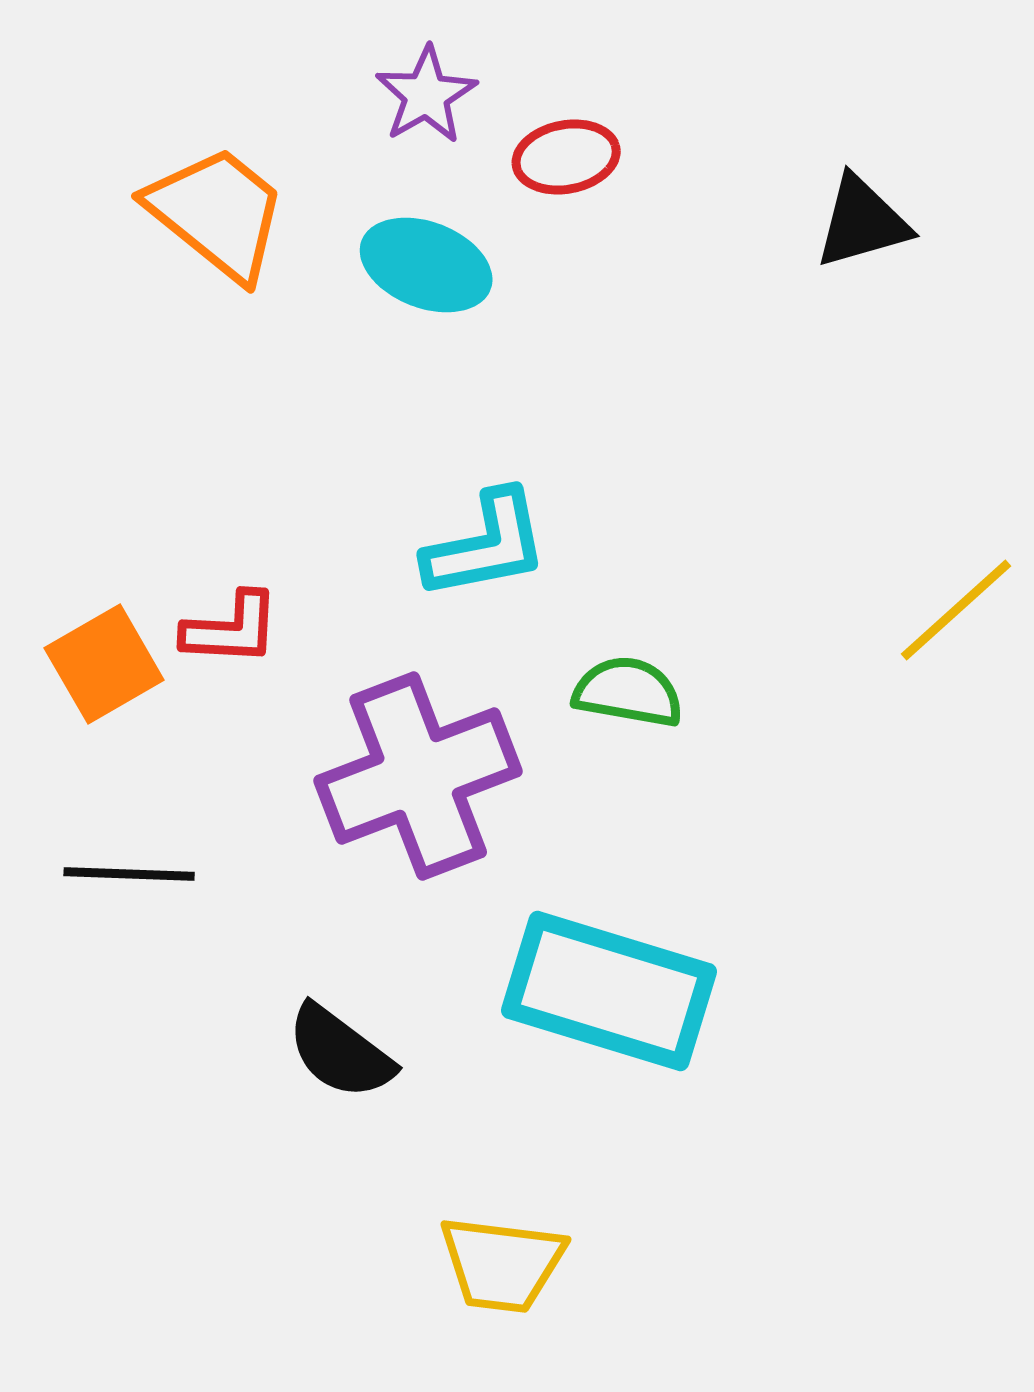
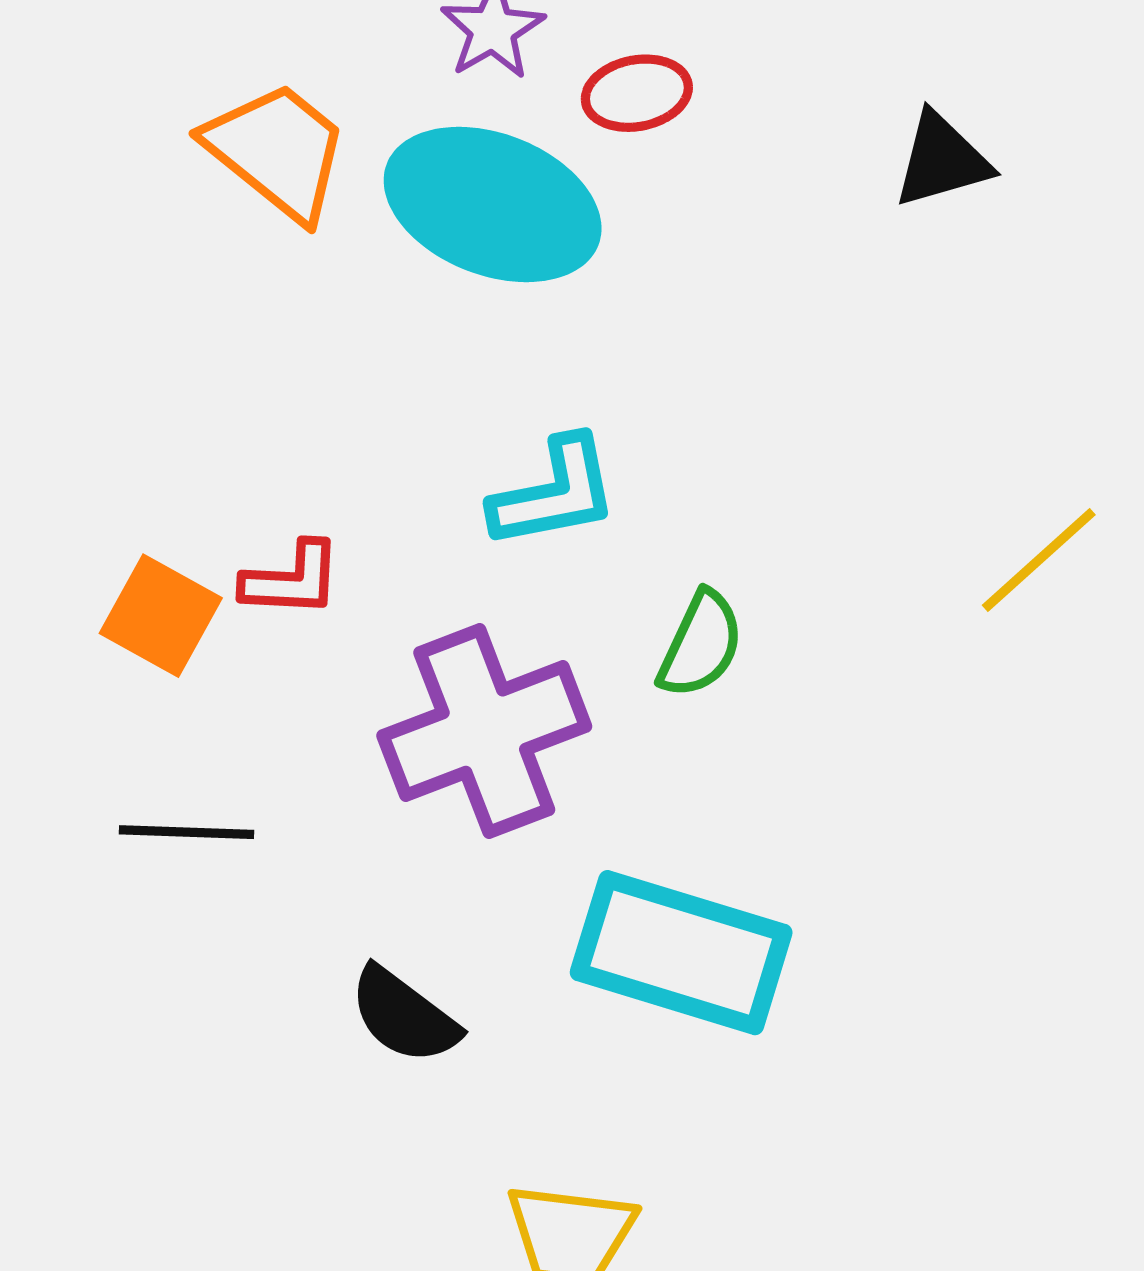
cyan ellipse: (426, 265) -> (493, 204), size x1.6
orange square: (104, 664) -> (161, 616), turned -31
green semicircle: (628, 692) -> (701, 644), turned 105

